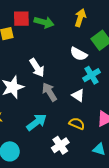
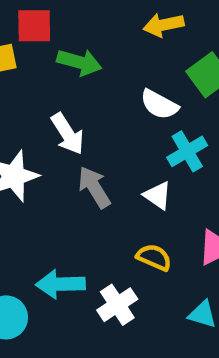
yellow arrow: (80, 18) -> (164, 25), turned -120
green arrow: (44, 22) -> (79, 62), moved
cyan arrow: (37, 122) -> (60, 284), moved, turned -145

